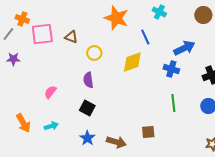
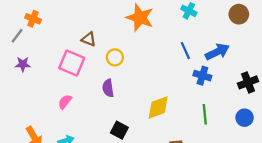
pink square: (42, 34) -> (72, 63), moved, turned 30
blue line: (145, 37) -> (185, 51), moved
yellow diamond: (132, 62) -> (158, 107), moved
black square: (87, 108) -> (119, 130), moved

